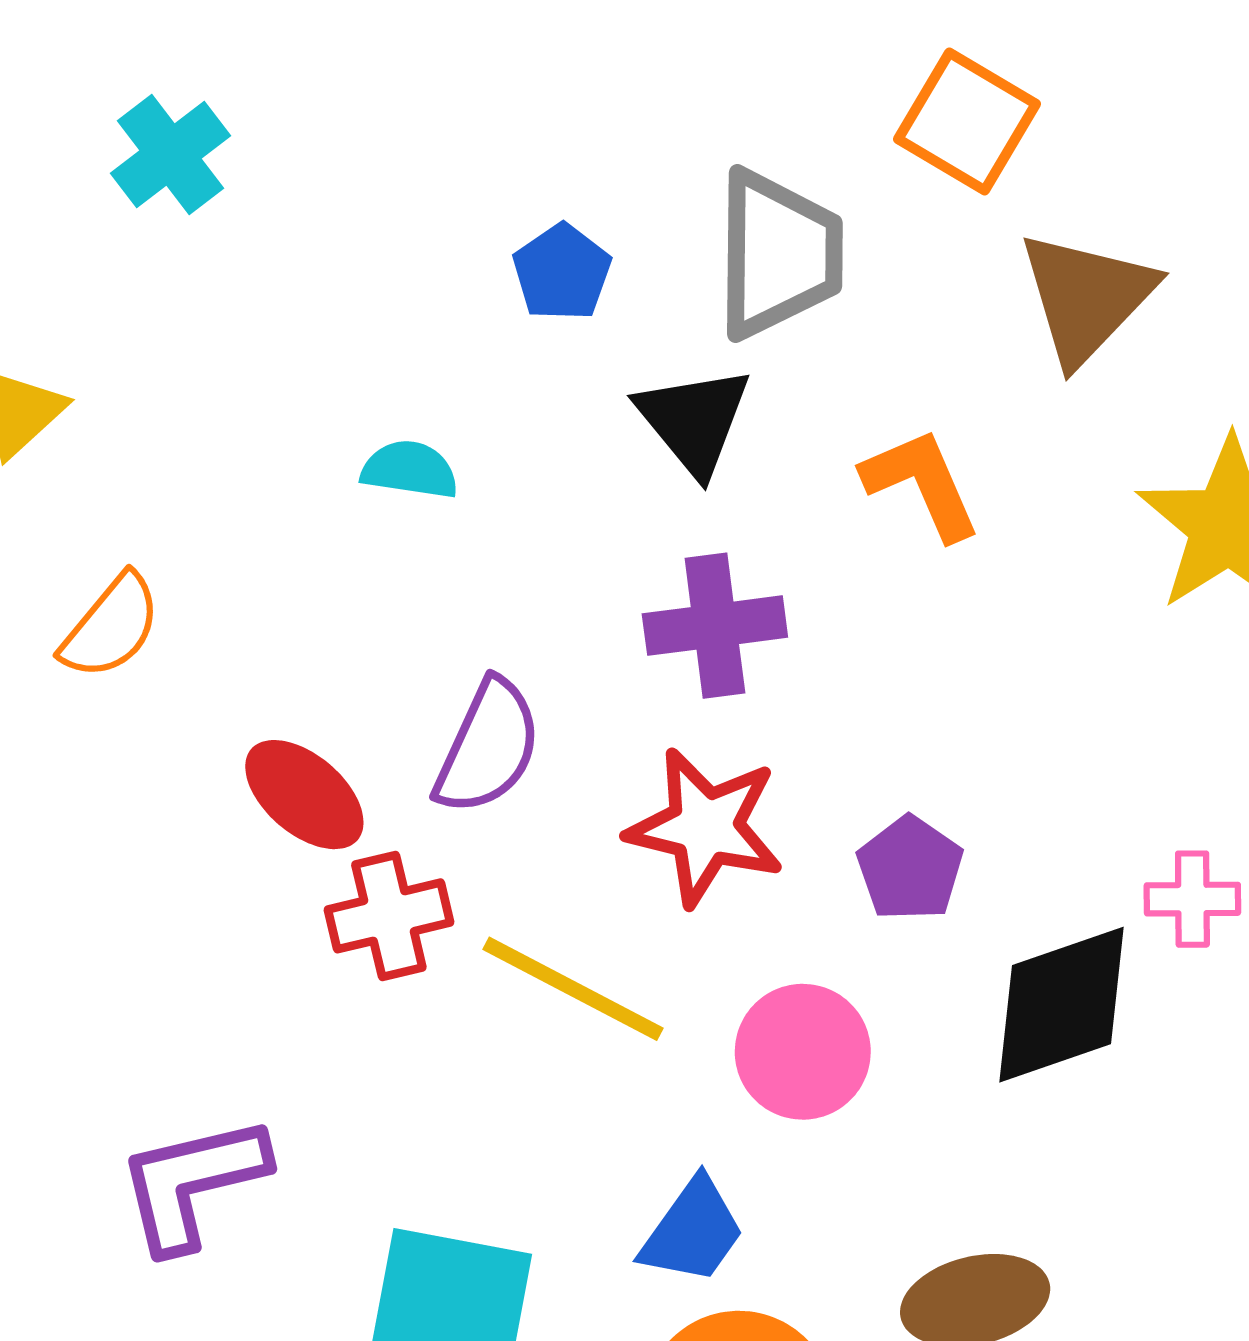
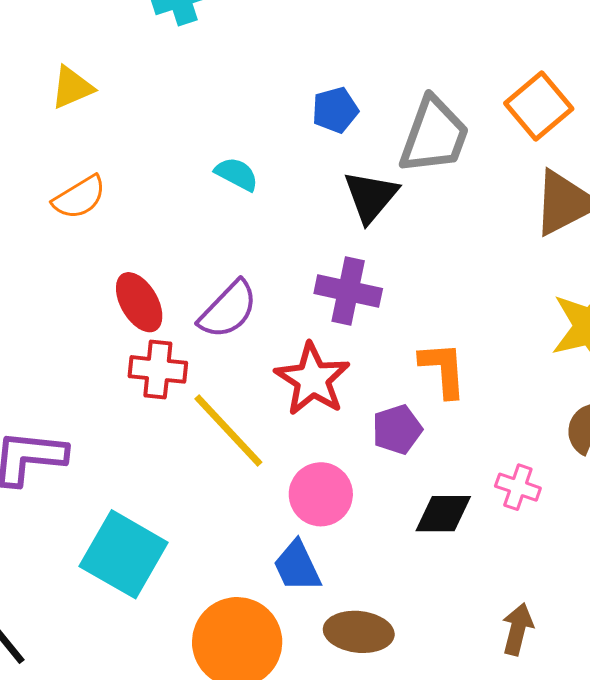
orange L-shape: (922, 484) -> (443, 369), moved
black diamond: (1062, 1005) -> (443, 514), size x0.7
blue trapezoid: (693, 1231) -> (297, 566), moved, turned 100

